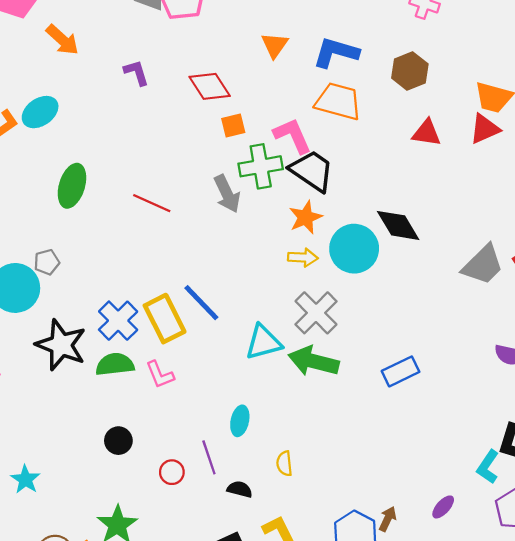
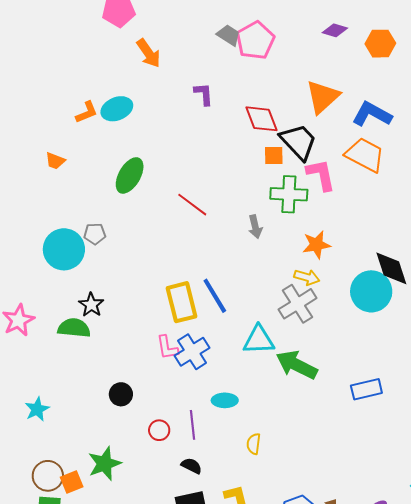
orange triangle: (275, 45) -> (323, 97), size x1.5
black trapezoid: (312, 171) -> (298, 142), moved
gray arrow: (227, 194) -> (255, 227), moved, size x0.7
cyan circle: (354, 249) -> (371, 291), moved
gray cross: (316, 313) -> (298, 304), moved
blue cross: (118, 321) -> (192, 352), moved
black star: (61, 345) -> (91, 305), size x0.6
green semicircle: (115, 364) -> (74, 328), moved
cyan ellipse: (240, 421) -> (225, 400), turned 65
black semicircle: (240, 489) -> (191, 466), moved

